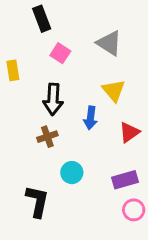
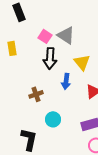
black rectangle: (42, 19) -> (19, 12), moved
gray triangle: (109, 43) -> (66, 35), moved
black arrow: (53, 99) -> (50, 58), moved

